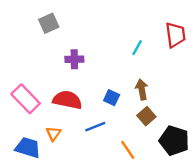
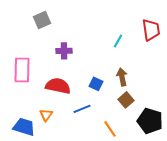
pink rectangle: (26, 99) -> (22, 70), moved, turned 45

